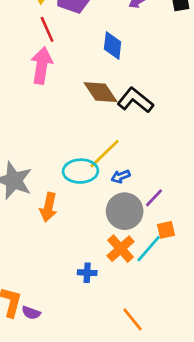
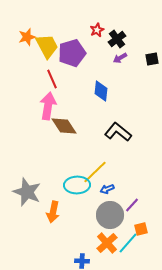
brown diamond: (101, 92) -> (64, 126), moved

